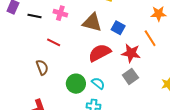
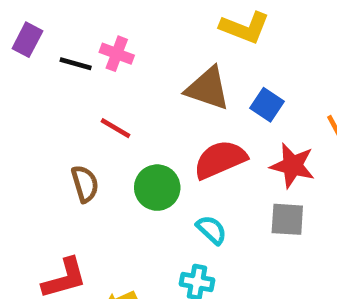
pink cross: (60, 13) -> (117, 54), moved
gray square: (130, 76) -> (287, 219), turned 35
green circle: (76, 84) -> (157, 188), moved

